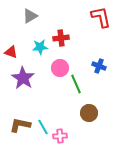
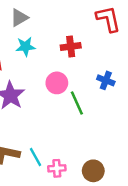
red cross: (61, 38) -> (71, 47), moved
cyan star: (40, 47) -> (25, 47), moved
brown circle: (89, 113) -> (93, 171), moved

